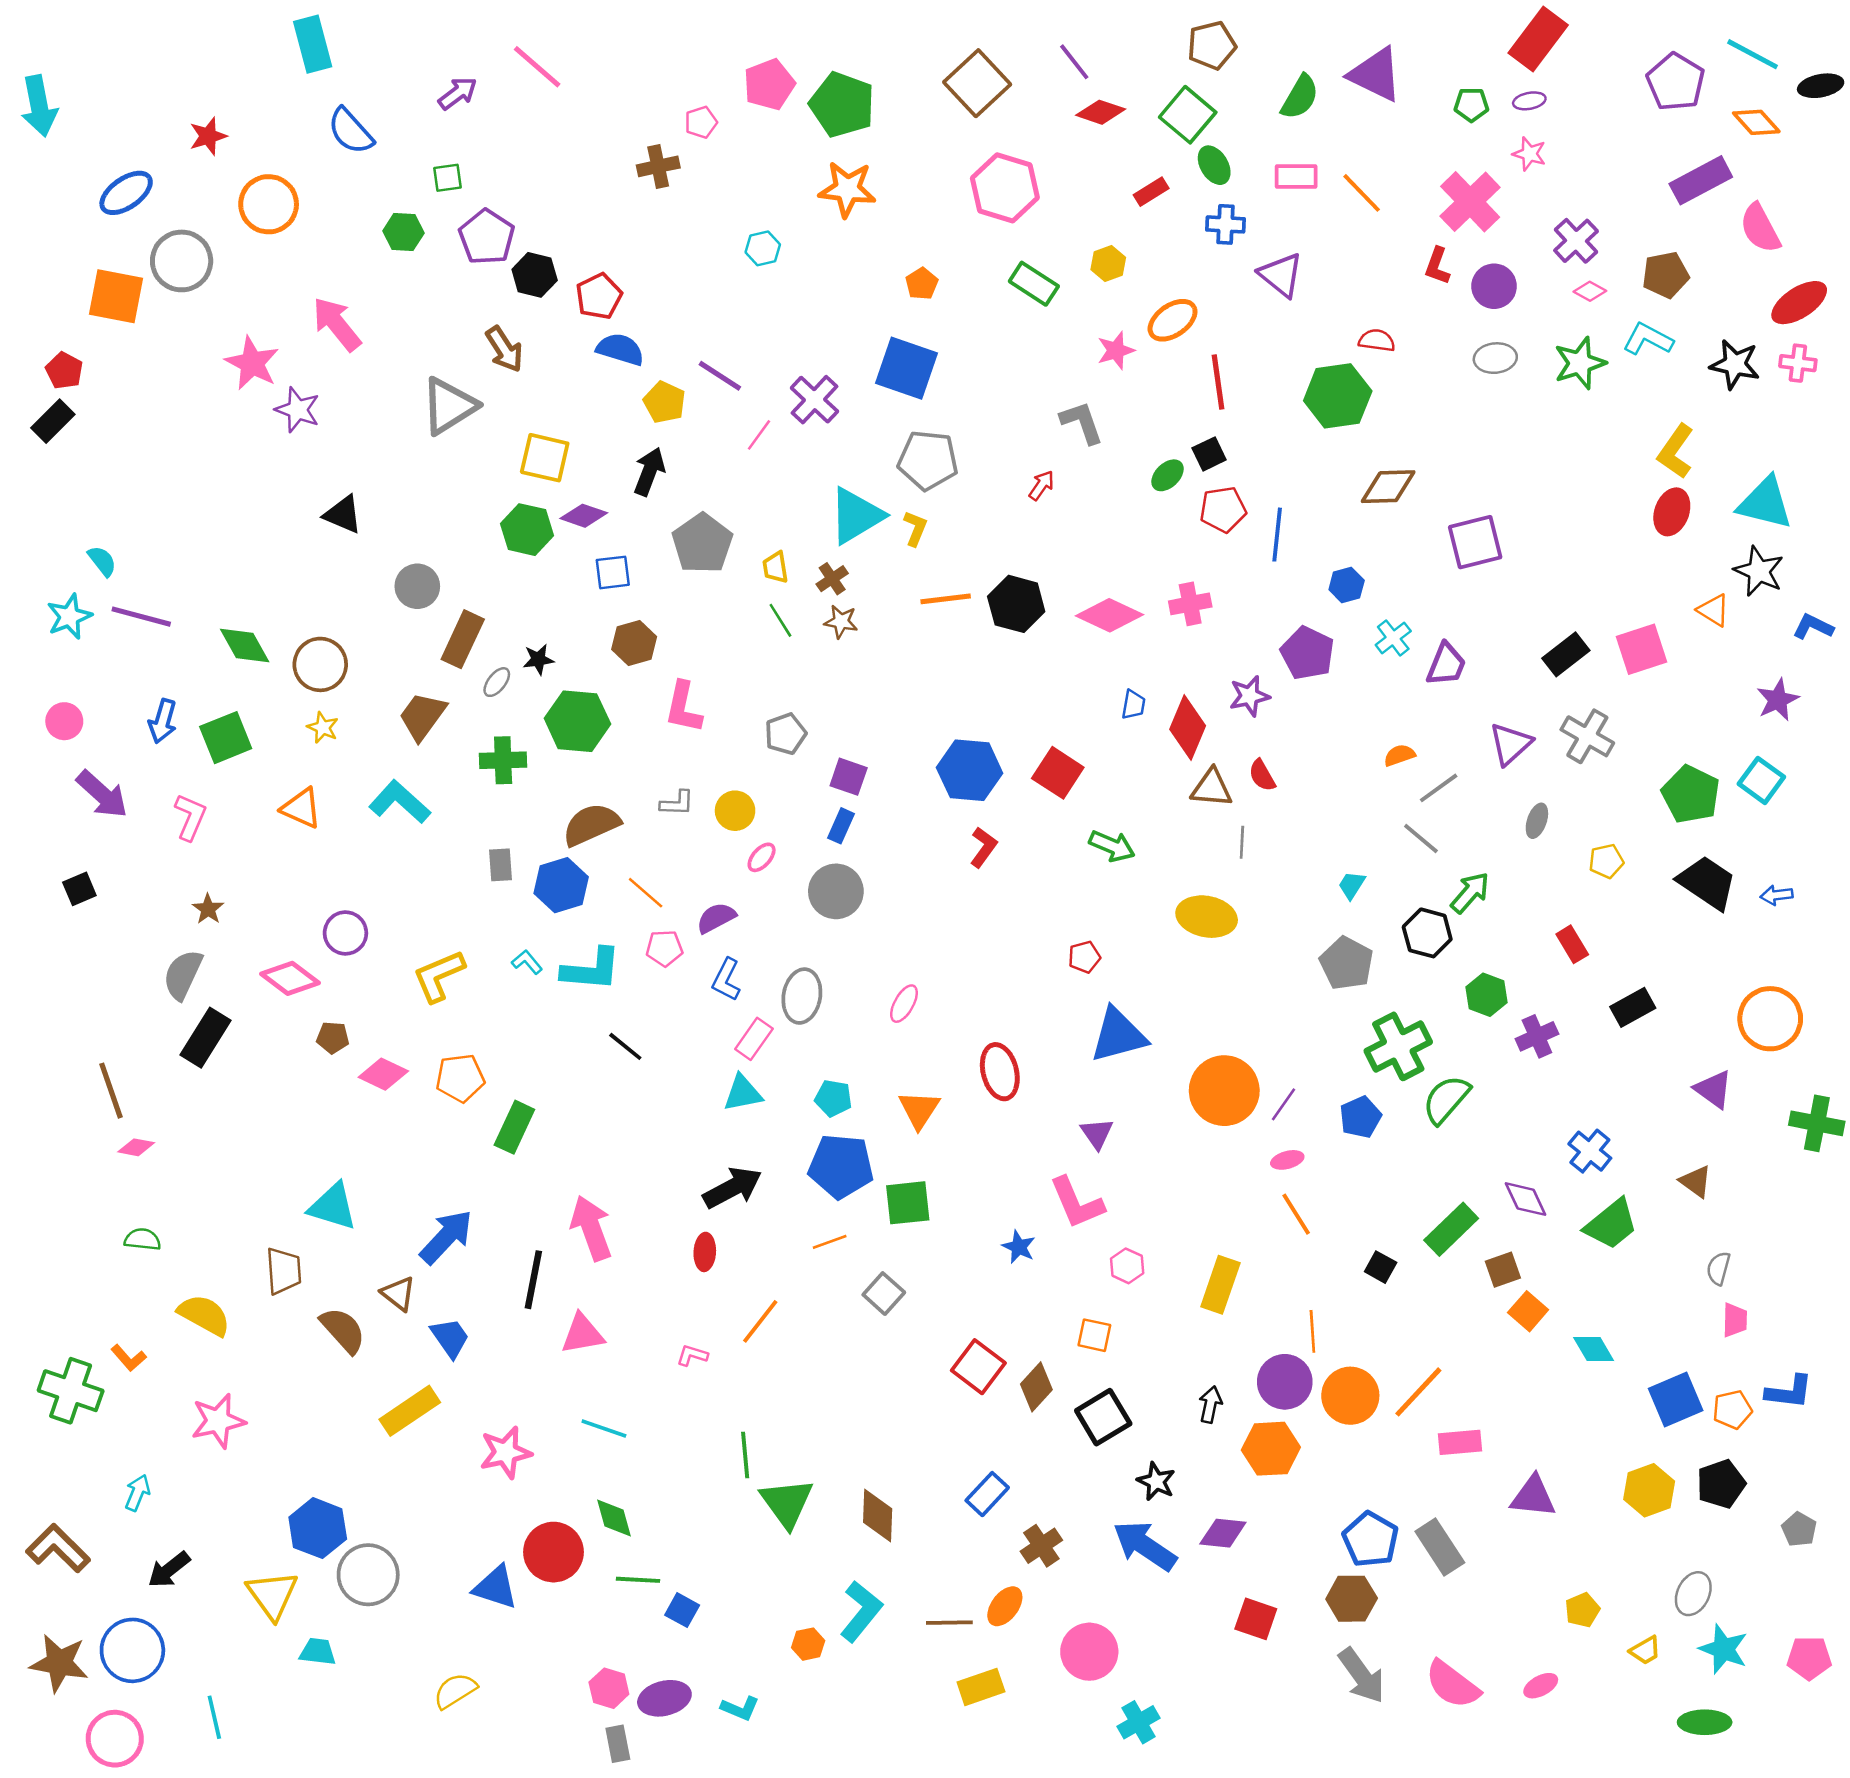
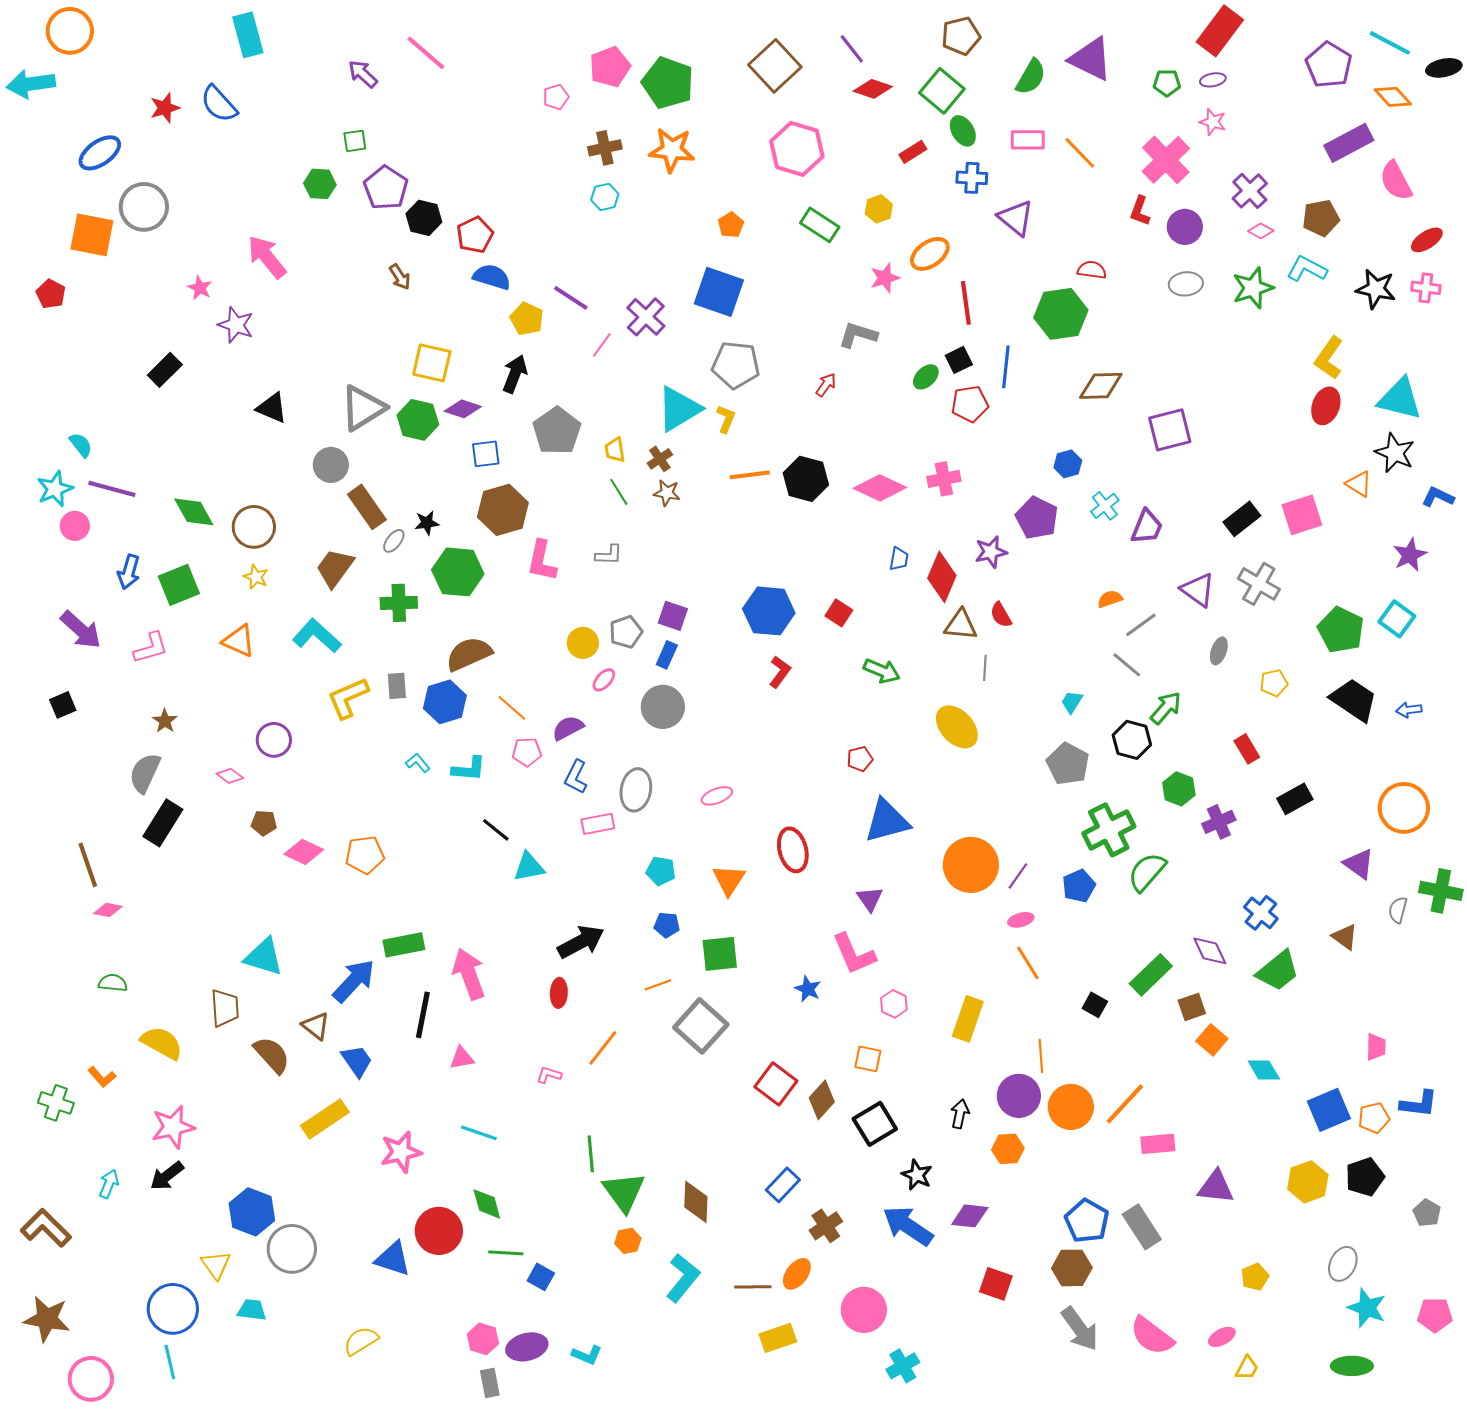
purple arrow: (458, 93) -> (363, 74), turned -100
cyan arrow: (39, 106) -> (31, 84), turned 93
blue semicircle: (351, 131) -> (219, 104), moved
brown cross: (658, 166) -> (605, 148), moved
orange circle: (269, 204) -> (70, 31), moved
red ellipse: (1799, 303) -> (1427, 240), size x0.7
brown arrow: (504, 349) -> (400, 277), size x0.7
pink star: (252, 363) -> (200, 288), size x0.6
gray triangle: (449, 406) -> (363, 408), moved
black rectangle: (53, 421) -> (165, 370), moved
gray L-shape: (1082, 422) -> (858, 335), turned -54
blue line: (1277, 535) -> (1006, 367), moved
brown rectangle: (463, 639) -> (367, 507), turned -60
brown hexagon: (634, 643) -> (503, 510), size x1.4
pink circle: (64, 721) -> (75, 526), moved
gray pentagon: (785, 734) -> (626, 632), moved
purple triangle: (1510, 744) -> (1198, 590), turned -42
red square: (1058, 773) -> (839, 613), size x0.7
gray L-shape: (677, 803) -> (609, 555), moved
pink L-shape: (190, 817) -> (151, 648), turned 51
yellow ellipse: (1207, 917) -> (957, 727), turned 36
cyan L-shape: (591, 970) -> (469, 769), size x0.7
yellow L-shape: (439, 976) -> (348, 698), moved
pink diamond: (290, 978) -> (230, 776), size x0.6
pink ellipse: (904, 1004) -> (717, 796), turned 40
pink rectangle: (754, 1039) -> (598, 824), turned 44
cyan triangle: (743, 1093) -> (529, 867), moved
green rectangle: (514, 1127) -> (404, 945), moved, turned 54
blue pentagon: (841, 1166) -> (667, 925), size x0.5
gray semicircle: (1718, 1268) -> (1398, 910), moved
gray square: (884, 1294) -> (701, 1026), size x1.6
pink triangle: (582, 1334) -> (462, 1058), size x0.7
green cross: (71, 1391) -> (56, 1103), size x0.7
orange hexagon: (1271, 1449) -> (1008, 1149), size x0.7
black arrow: (169, 1570) -> (167, 1176), moved
yellow triangle: (272, 1595) -> (216, 1265), size x0.7
orange hexagon: (808, 1644) -> (628, 1241), moved
blue circle: (132, 1650) -> (173, 1309), moved
yellow trapezoid: (1645, 1650) -> (1247, 1368), moved, turned -32

